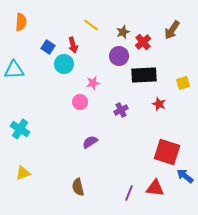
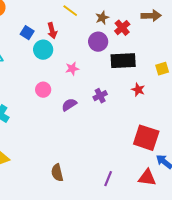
brown arrow: (172, 30) -> (151, 16), turned -126
pink circle: (80, 102) -> (43, 90), moved
purple semicircle: (90, 142) -> (69, 105), moved
red triangle: (155, 188) -> (147, 178), moved

